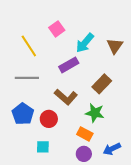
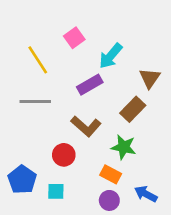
brown triangle: (115, 46) -> (150, 78), moved
blue pentagon: (23, 114) -> (22, 180), moved
blue arrow: (112, 149) -> (146, 194), turned 54

